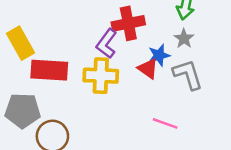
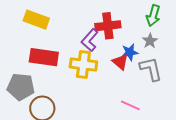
yellow rectangle: (20, 43) -> (36, 20), moved, turned -45

